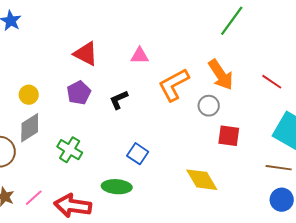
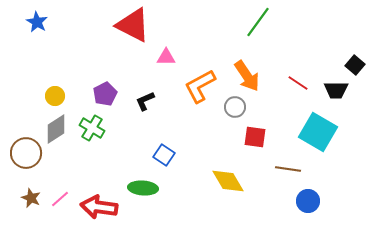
red triangle: (86, 54) -> (133, 25), moved, size x1.4
green cross: (70, 150) -> (92, 128), moved
brown line: (279, 168) -> (288, 169), moved

